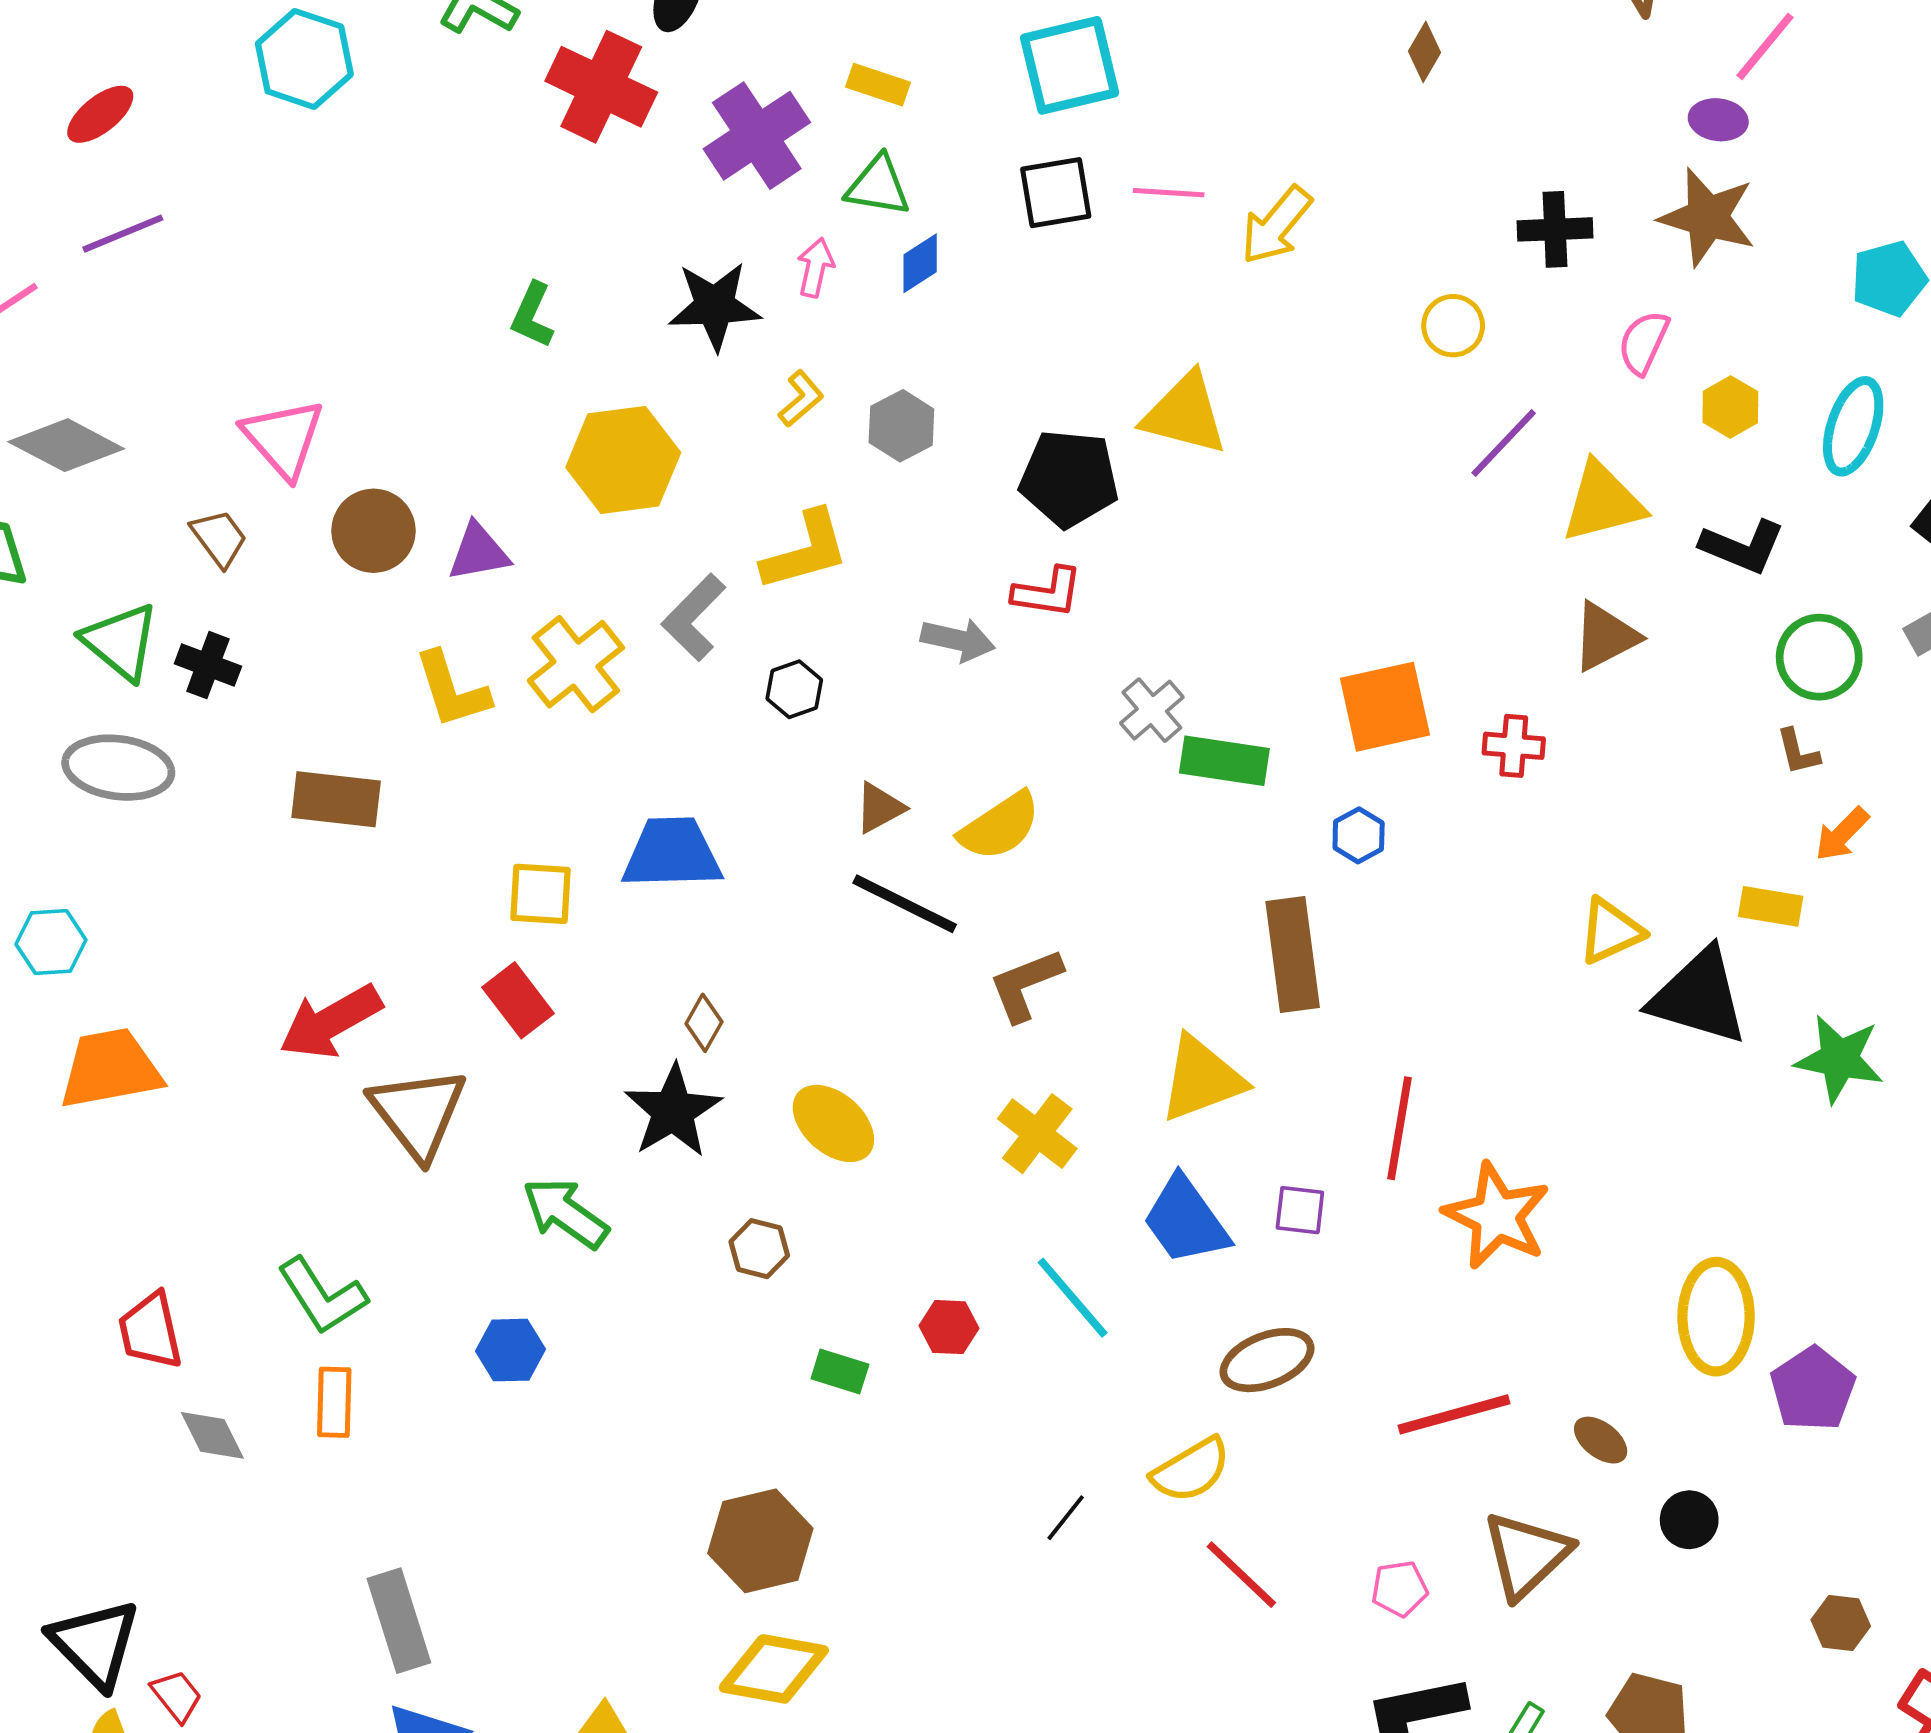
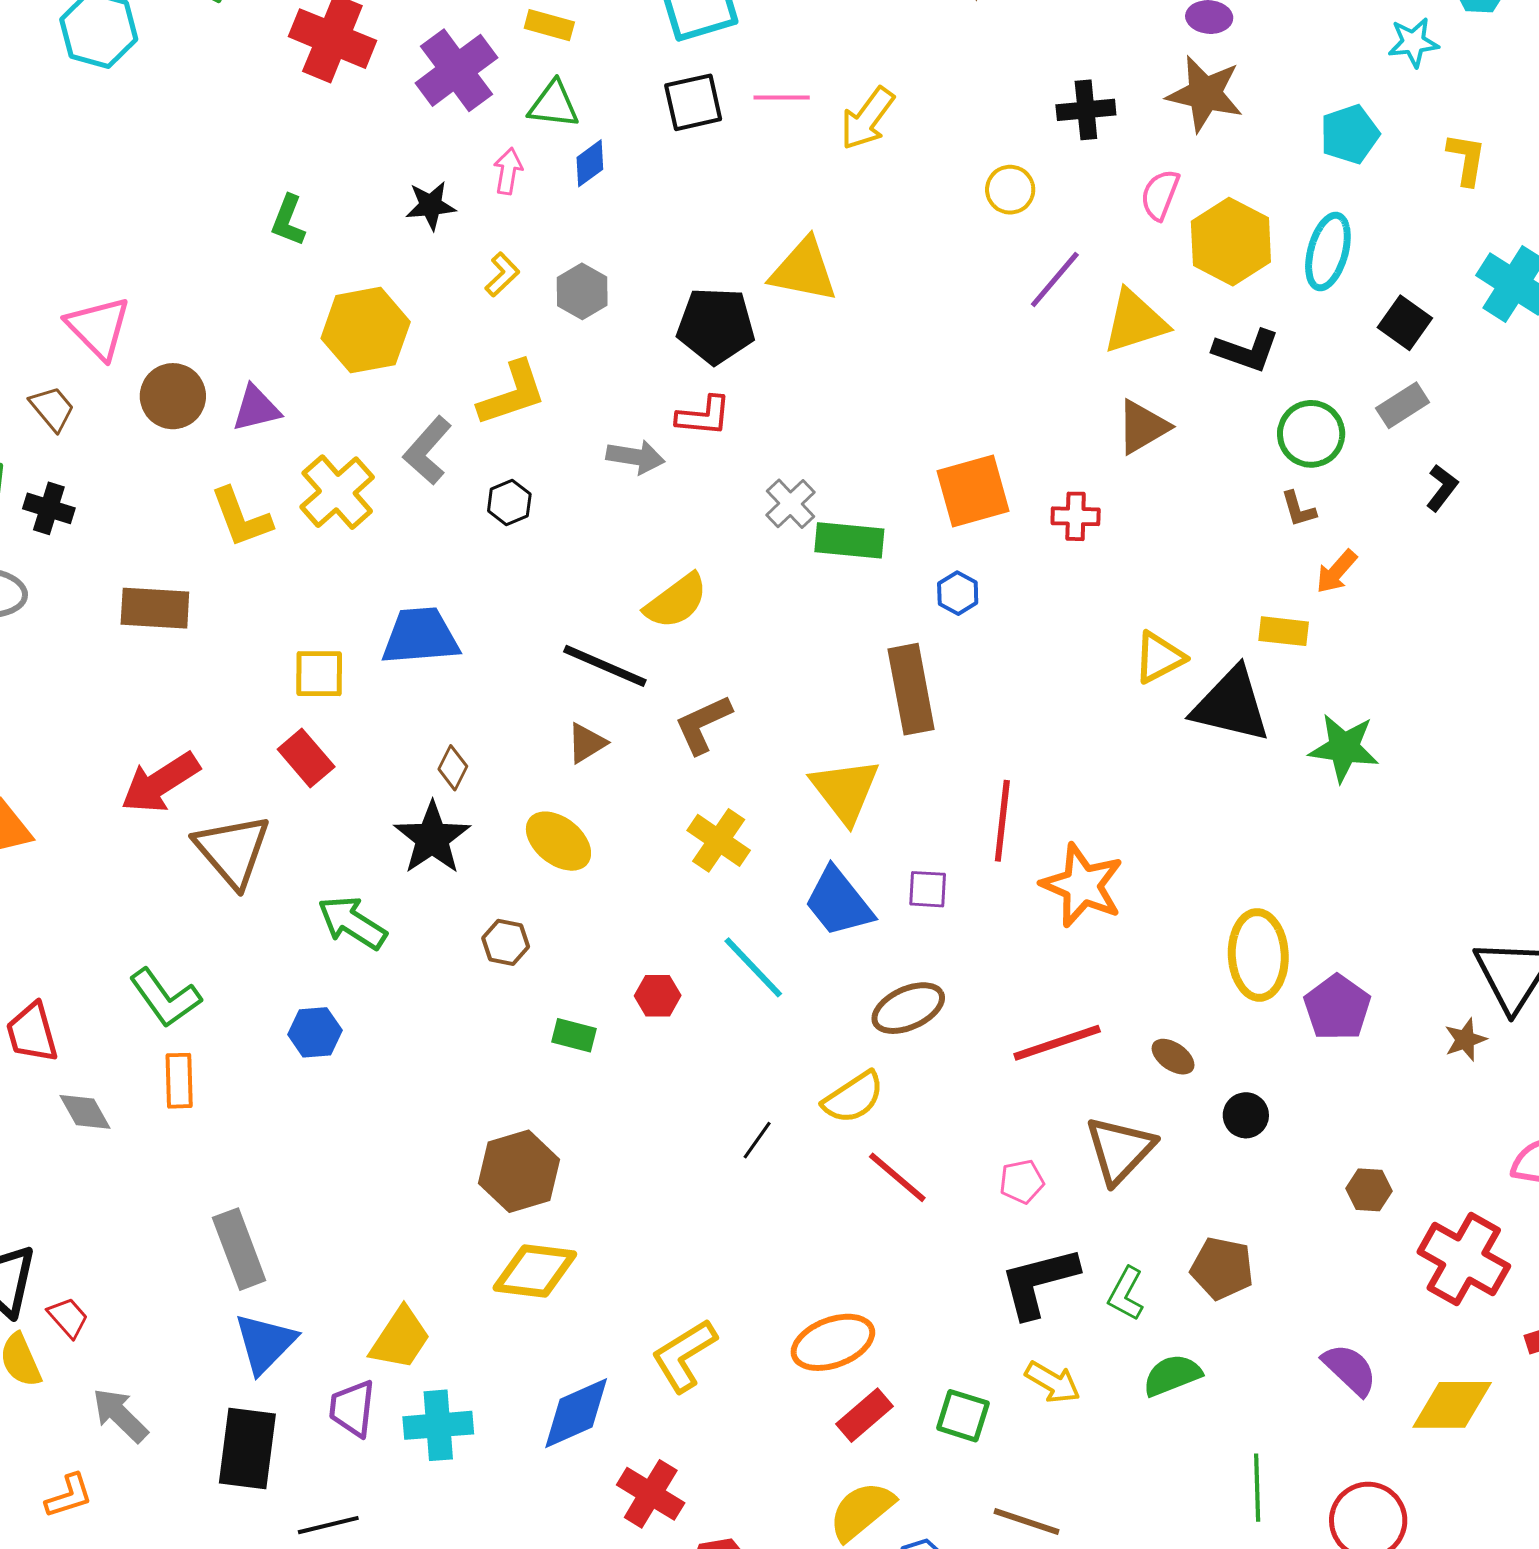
black star: (715, 306) -> (431, 205), size x0.7
yellow hexagon: (1730, 407) -> (1231, 242), size x1.8
brown triangle: (880, 808) -> (587, 743), moved
yellow triangle: (1202, 1079) -> (845, 791), turned -44

